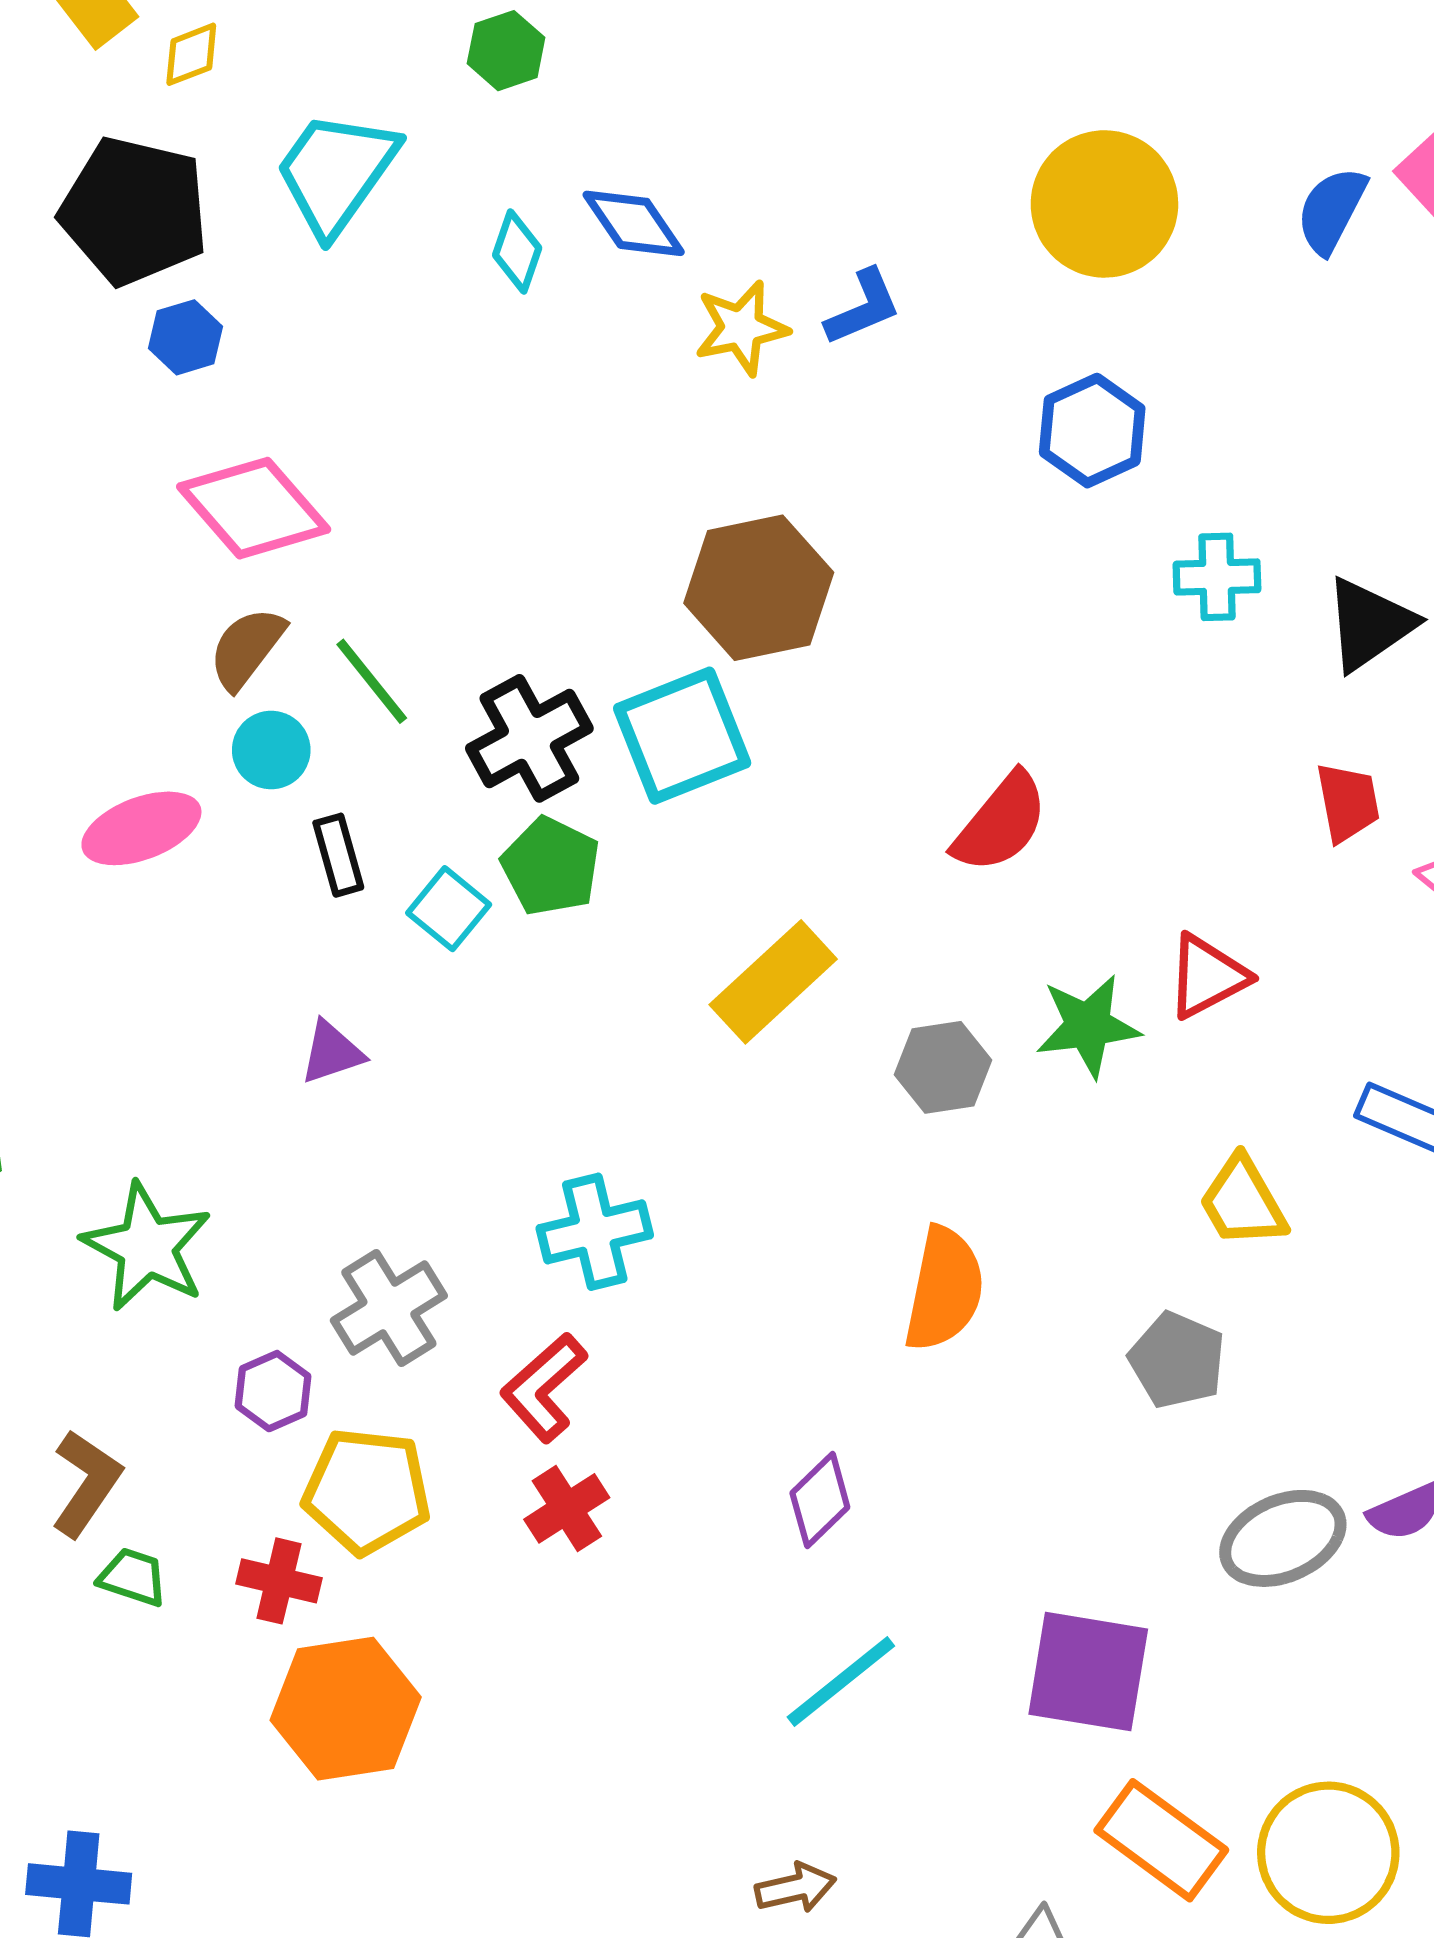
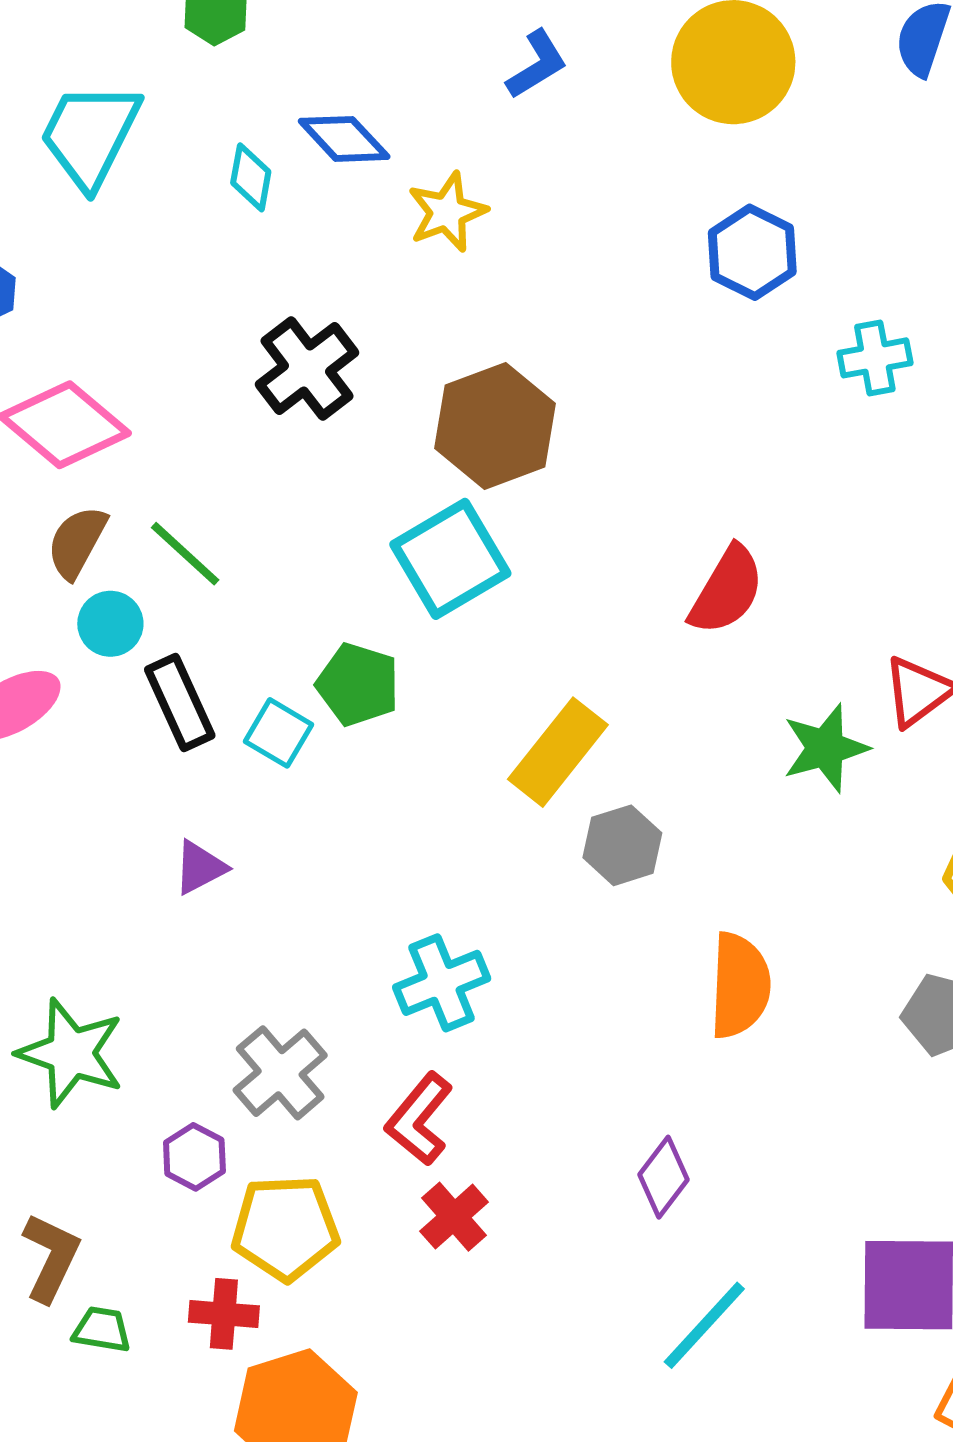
blue L-shape: (863, 307) -> (537, 65), moved
black cross: (529, 738) -> (307, 369), moved
black rectangle: (338, 855) -> (180, 703), size x1.4
gray hexagon: (943, 1067) -> (622, 845), moved

